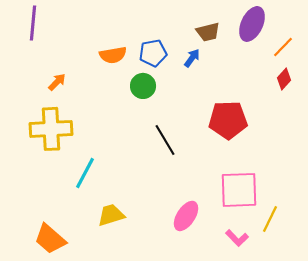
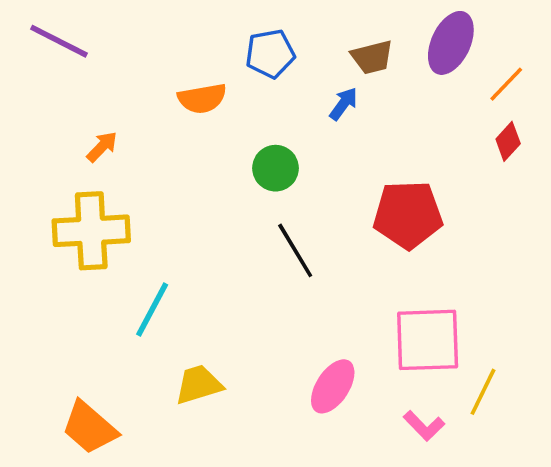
purple line: (33, 23) -> (59, 41), turned -68
blue pentagon: (153, 53) -> (270, 54), moved
green circle: (143, 86) -> (276, 168), moved

